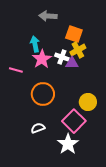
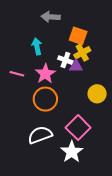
pink star: (42, 59) -> (45, 74), moved
yellow circle: (88, 102) -> (97, 94), moved
white semicircle: (38, 128) -> (40, 135), size x1.6

